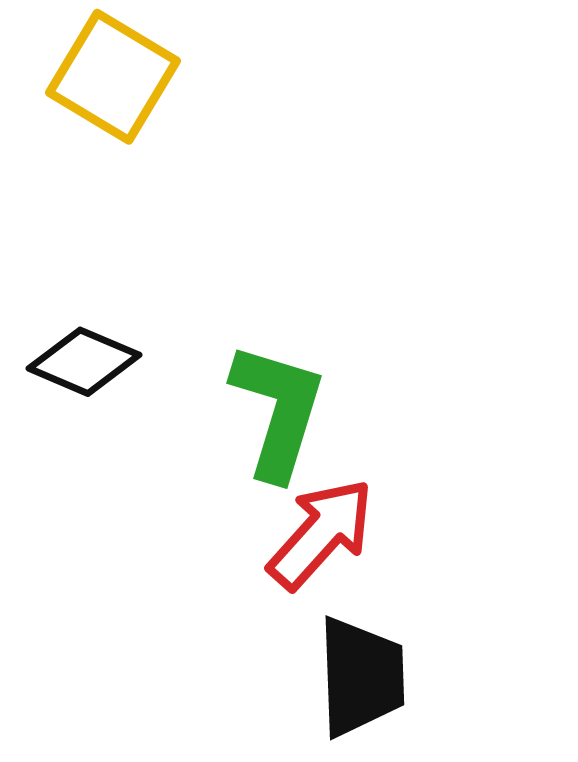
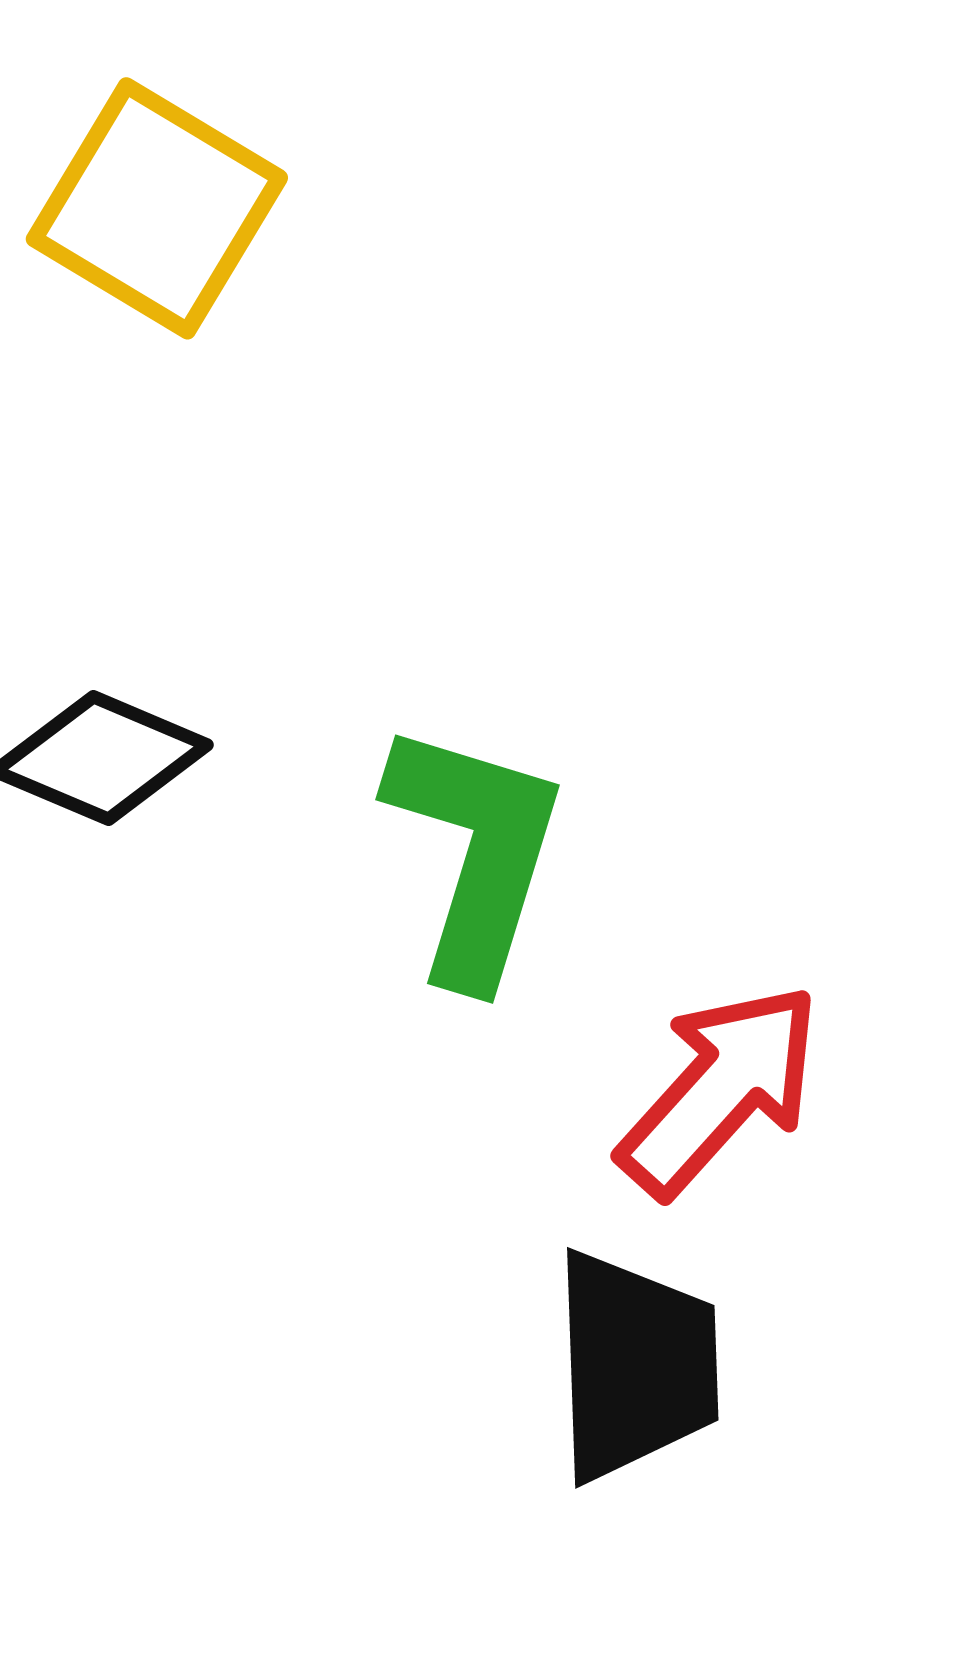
red arrow: (321, 534) -> (720, 1090), moved

